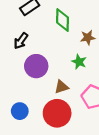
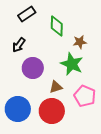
green star: (79, 62) -> (72, 64), size x1.6
blue circle: (20, 111) -> (18, 109), size x1.6

